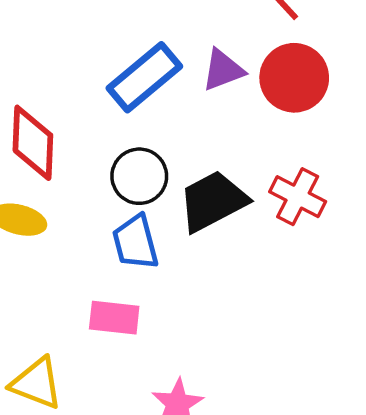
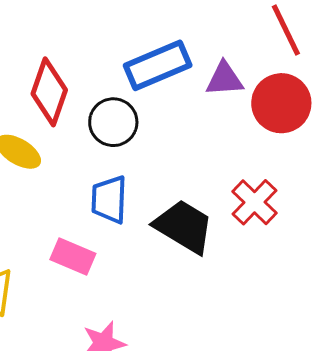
black circle: (139, 176) -> (113, 122), moved
black trapezoid: (213, 201) -> (184, 226), moved, turned 42

